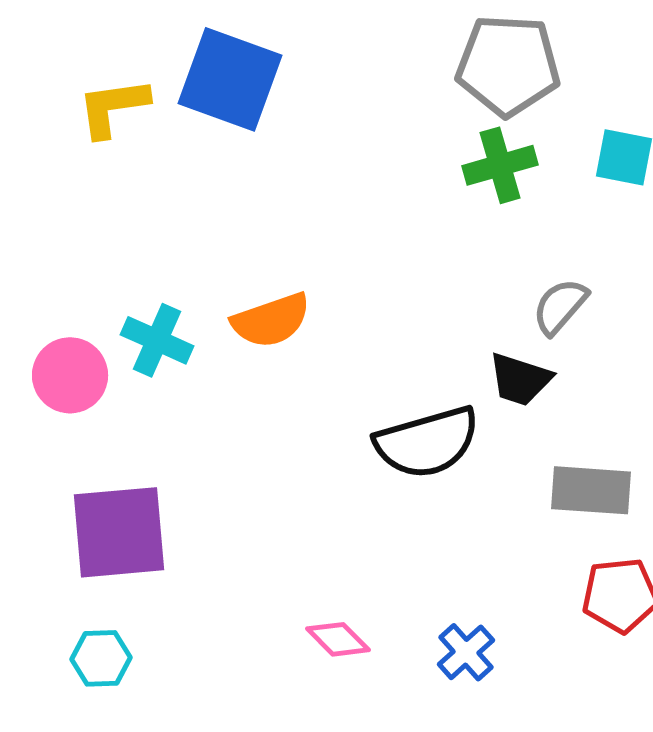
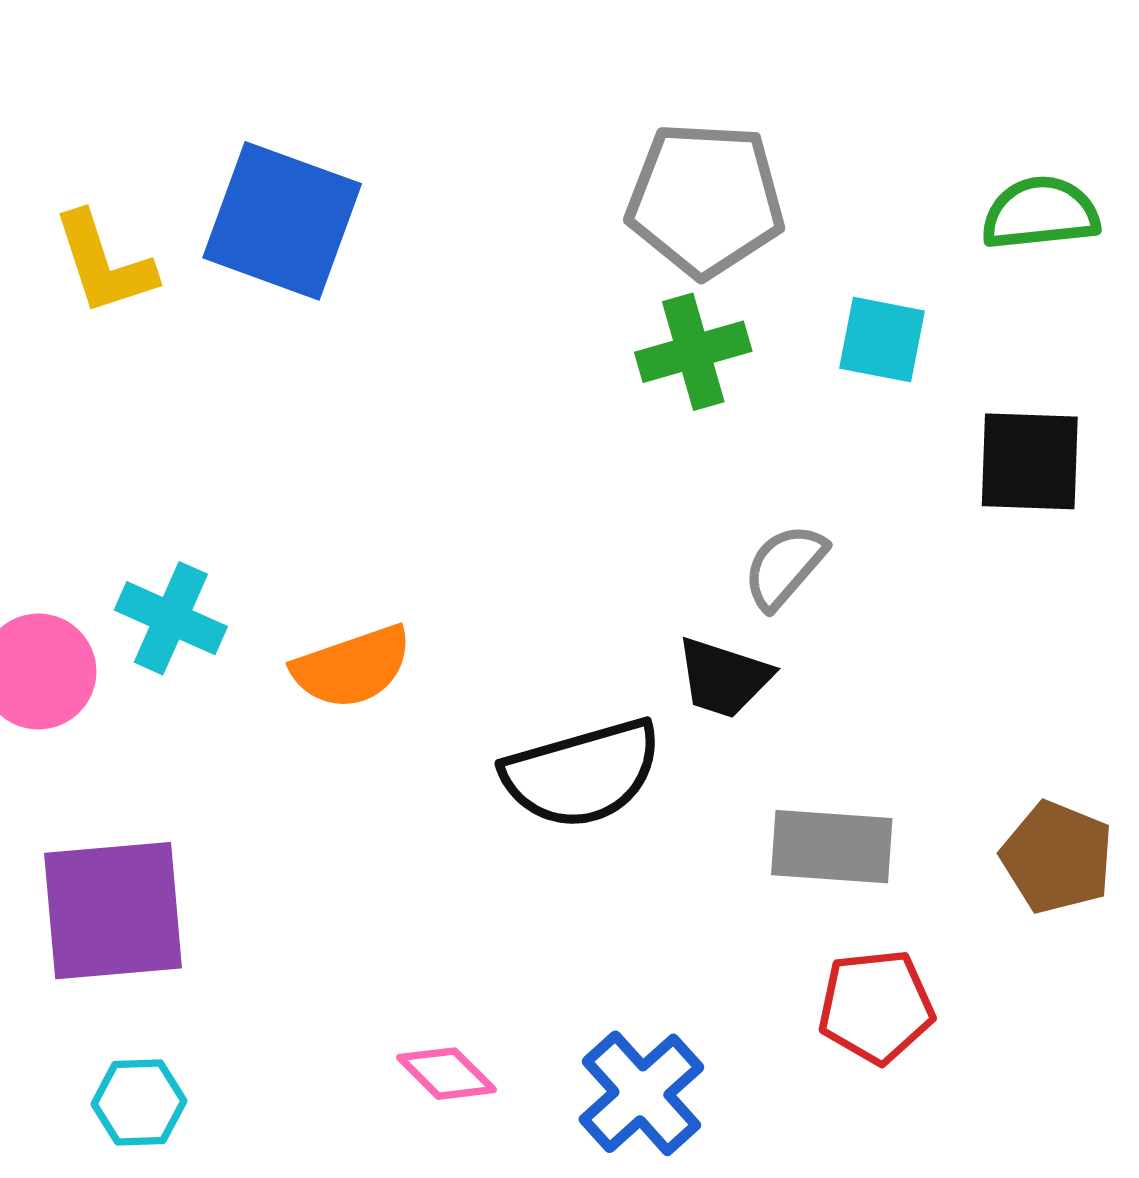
yellow L-shape: (113, 107) -> (104, 263), turned -100
orange semicircle: (271, 320) -> (352, 667), moved
blue cross: (466, 652) -> (641, 1093), size x1.4
cyan hexagon: (101, 658) -> (139, 1102), moved

